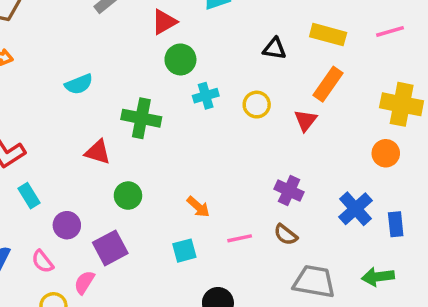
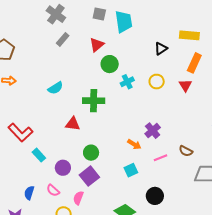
black triangle: (275, 49) -> (161, 49), turned -32
purple cross: (289, 191) -> (153, 131), moved, turned 35
green circle: (128, 196) -> (91, 153), moved

